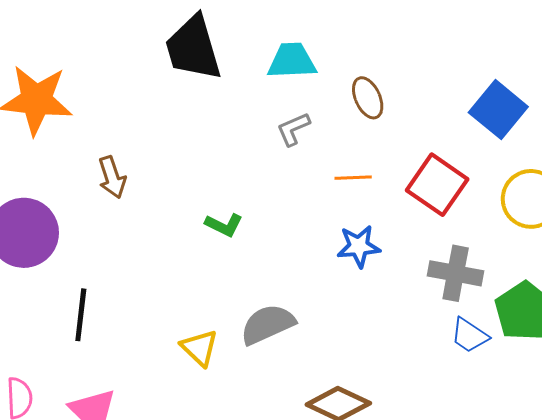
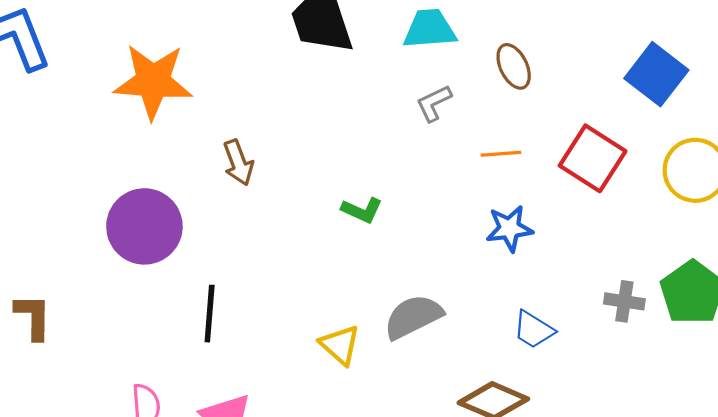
gray cross: (456, 273) -> (624, 301), moved, size x0.7
blue trapezoid: (469, 335) -> (534, 330), moved

